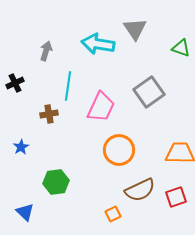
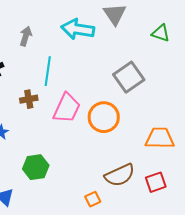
pink trapezoid: (101, 107) -> (67, 108), moved
orange circle: (119, 150) -> (104, 117), moved

